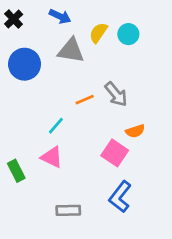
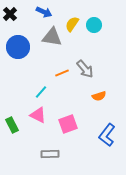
pink square: (115, 153) -> (68, 124), moved, turned 36
blue L-shape: (120, 197) -> (107, 135), moved

